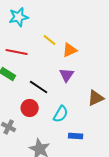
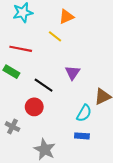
orange triangle: (70, 50) -> (66, 17), moved
cyan semicircle: (61, 114) -> (84, 113), moved

